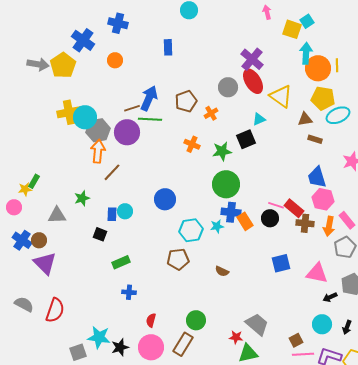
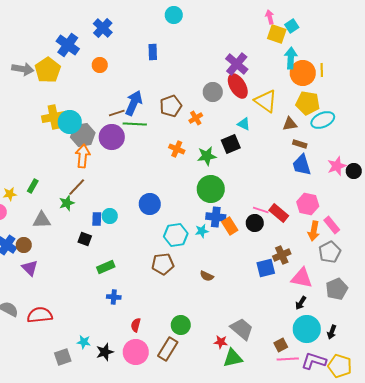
pink arrow: (267, 12) -> (270, 17), moved
blue cross: (118, 23) -> (103, 28), turned 30
cyan triangle: (259, 119) -> (244, 124), turned 48
brown line: (112, 172) -> (77, 187), moved
blue trapezoid: (317, 177) -> (302, 165), moved
green rectangle: (34, 181) -> (33, 186), moved
brown cross: (305, 223) -> (282, 255), moved, turned -30
purple triangle: (45, 263) -> (30, 268), size x0.7
black arrow: (330, 297) -> (301, 303), moved, turned -32
red semicircle: (55, 310) -> (40, 315), turned -115
cyan circle: (322, 324) -> (307, 329), size x1.4
cyan star: (99, 337) -> (84, 342), size x0.6

